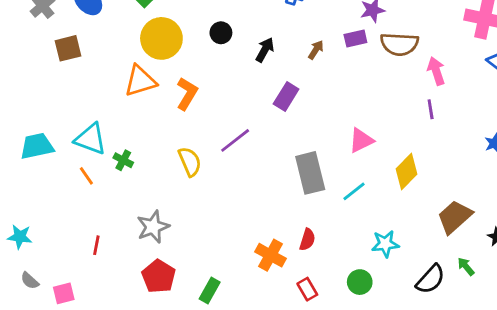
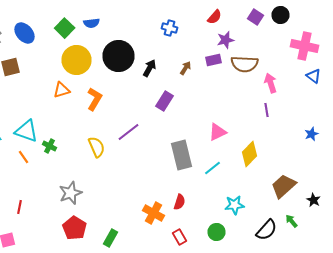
black circle: (221, 33) -> (118, 56), size x2.0
orange triangle: (140, 81) -> (62, 90), size x0.7
red line: (96, 245) -> (20, 207), moved

